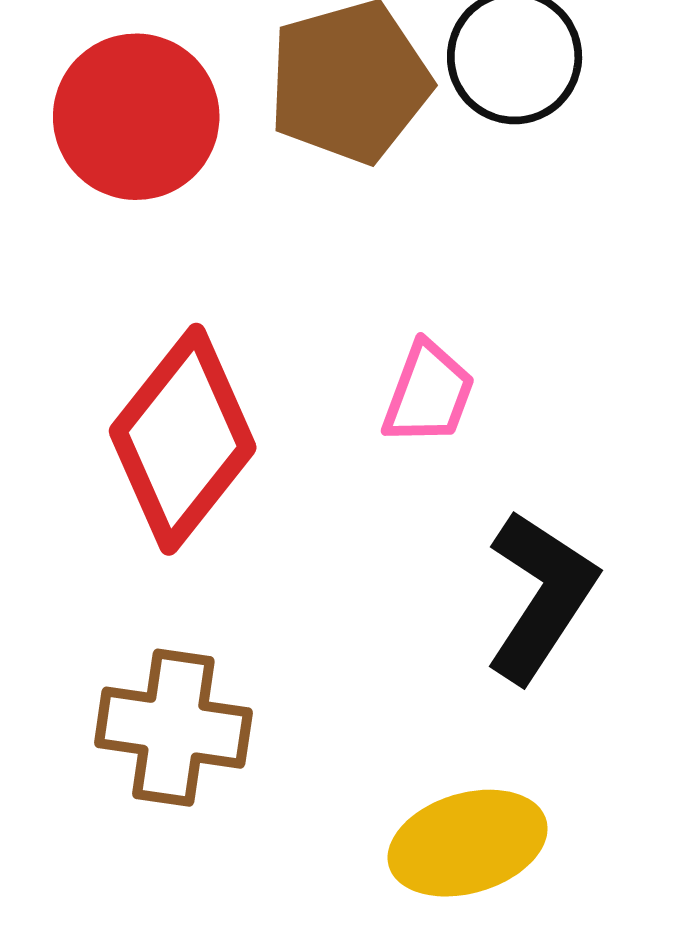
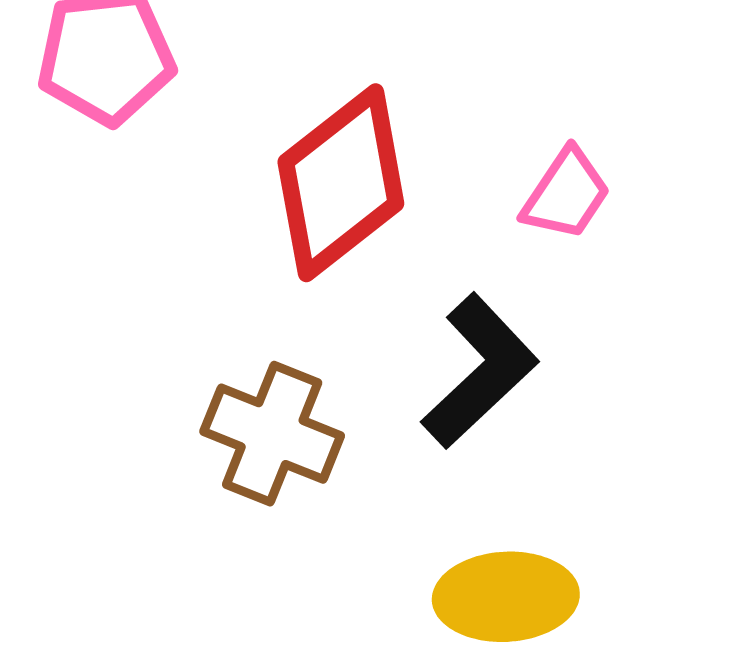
black L-shape: (541, 596) -> (480, 371), moved

